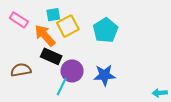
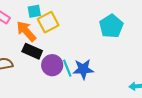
cyan pentagon: (105, 30) -> (111, 26), moved
cyan line: (62, 87) -> (67, 68), moved, turned -48

